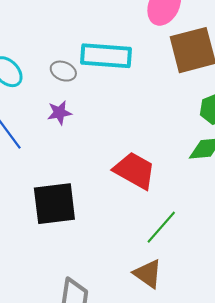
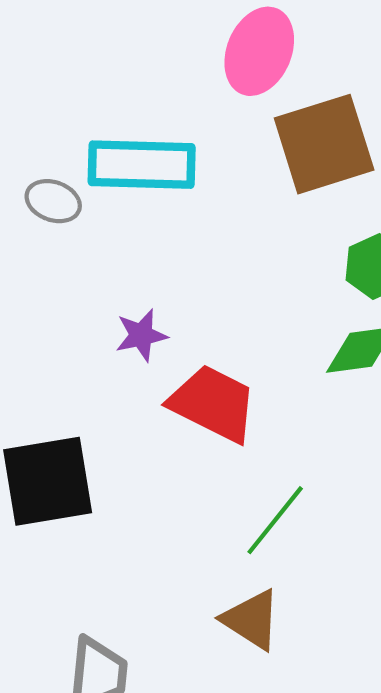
purple star: (59, 113) -> (141, 335), moved

